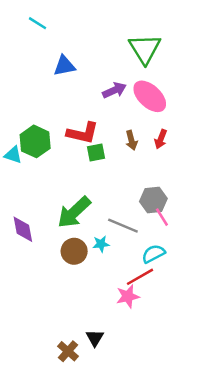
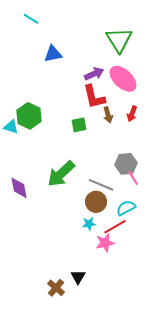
red L-shape: (83, 133) -> (94, 97), moved, turned 64
cyan star: (101, 244) -> (89, 224), moved
brown circle: (74, 251) -> (96, 202), moved

